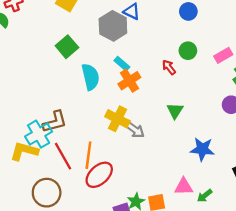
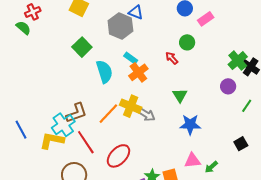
pink rectangle: (223, 55) -> (206, 19), moved
blue star: (202, 149) -> (190, 125), moved
orange line: (88, 155) -> (108, 114), moved, turned 40

